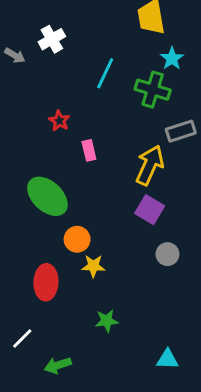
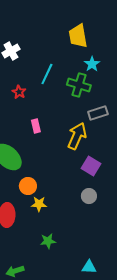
red star: (59, 121) -> (19, 92), moved
purple square: (150, 210) -> (91, 166), moved

